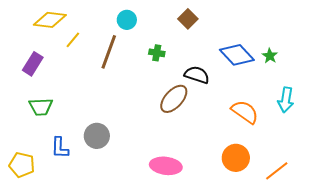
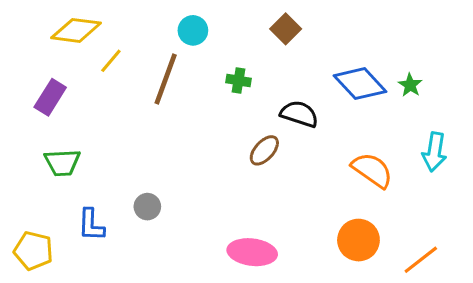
brown ellipse: (174, 99) -> (264, 150), size x0.7
gray circle: (97, 136) -> (147, 207), size x0.7

